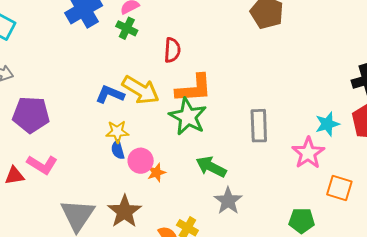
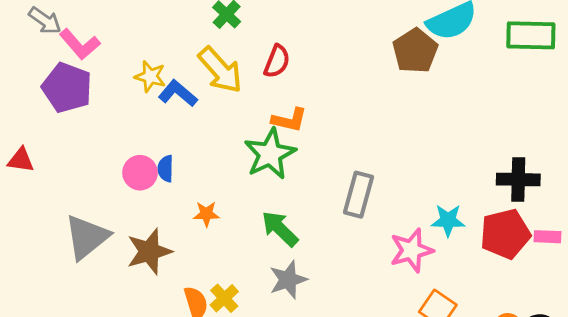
orange L-shape: (194, 88) -> (289, 120), size x0.7
yellow arrow: (141, 90) -> (220, 70), moved
yellow star: (117, 132) -> (150, 76), moved
pink circle: (141, 161) -> (140, 173), moved
pink L-shape: (42, 165) -> (80, 44), moved

